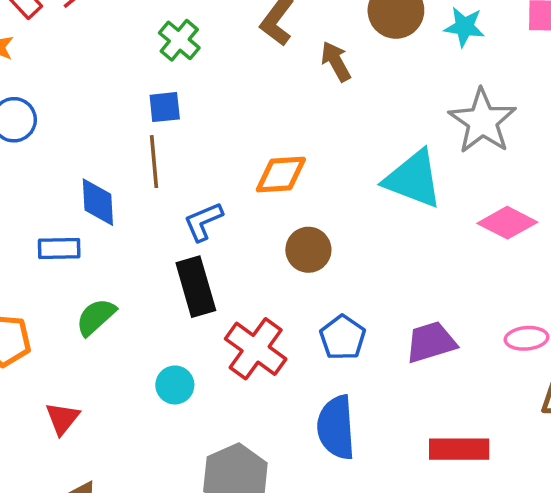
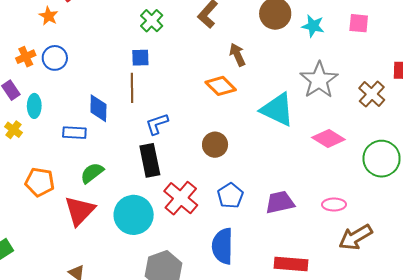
brown arrow: (336, 61) -> (237, 55), moved
orange diamond: (281, 175) -> (221, 86), moved, turned 44
cyan circle: (175, 385) -> (134, 215), size x1.8
red triangle: (62, 418) -> (80, 211), moved, size x1.6

